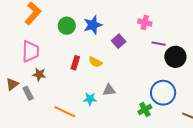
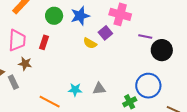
pink cross: (145, 22) -> (120, 14), moved, size x1.5
yellow semicircle: (95, 62) -> (90, 43), moved
red rectangle: (75, 63) -> (44, 42), moved
gray triangle: (109, 90) -> (99, 89), moved

